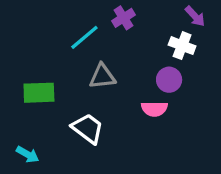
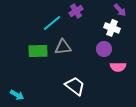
green rectangle: (39, 93) -> (38, 51), moved
pink semicircle: (154, 109) -> (118, 67), moved
white trapezoid: (88, 128) -> (75, 86), moved

